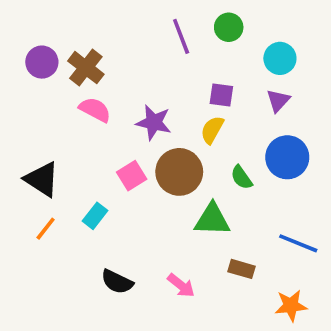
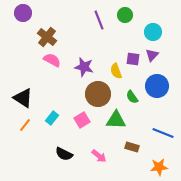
purple circle: (42, 62) -> (23, 13), moved
purple square: (221, 95) -> (133, 59), moved
yellow semicircle: (212, 130) -> (116, 71), turned -49
pink square: (132, 176) -> (82, 120), moved

